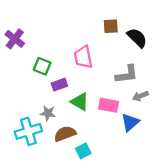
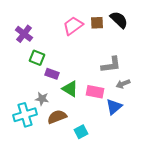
black semicircle: (137, 38) -> (119, 20), moved
purple cross: (15, 39) -> (24, 34), moved
pink trapezoid: (83, 57) -> (73, 26), moved, turned 65
purple rectangle: (59, 85) -> (52, 74), turned 40
cyan square: (83, 151) -> (81, 132), moved

